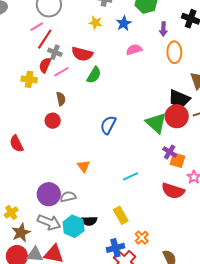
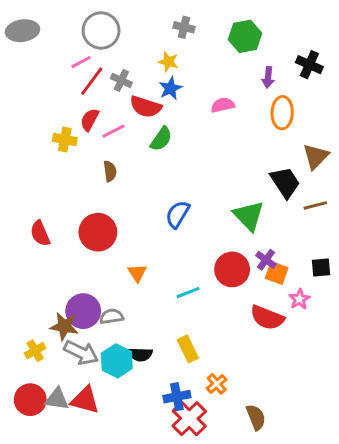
blue star: (124, 23) -> (170, 88), moved
gray cross: (55, 52) -> (121, 80), moved
black trapezoid: (179, 99) -> (285, 182), turned -150
red circle: (177, 116) -> (232, 269), moved
red circle: (53, 121) -> (98, 232), moved, size x1.6
cyan line: (131, 176) -> (188, 293), moved
yellow cross: (11, 212) -> (35, 351), moved
brown star: (21, 233) -> (64, 326), moved, turned 30

